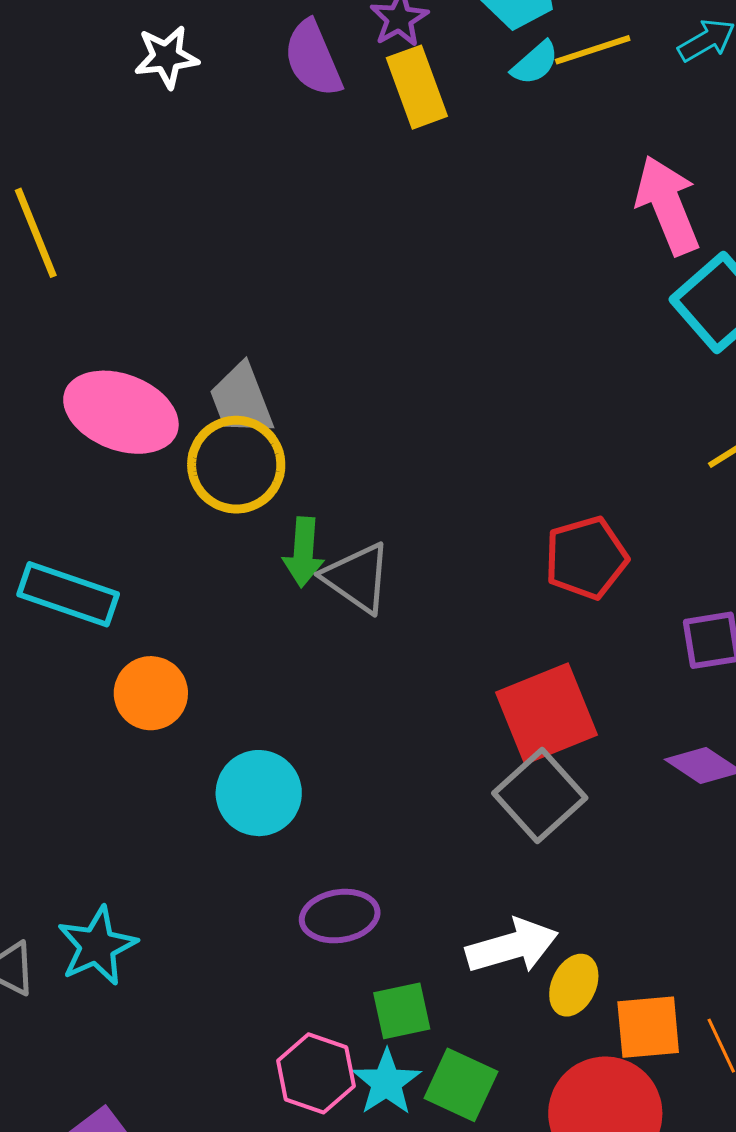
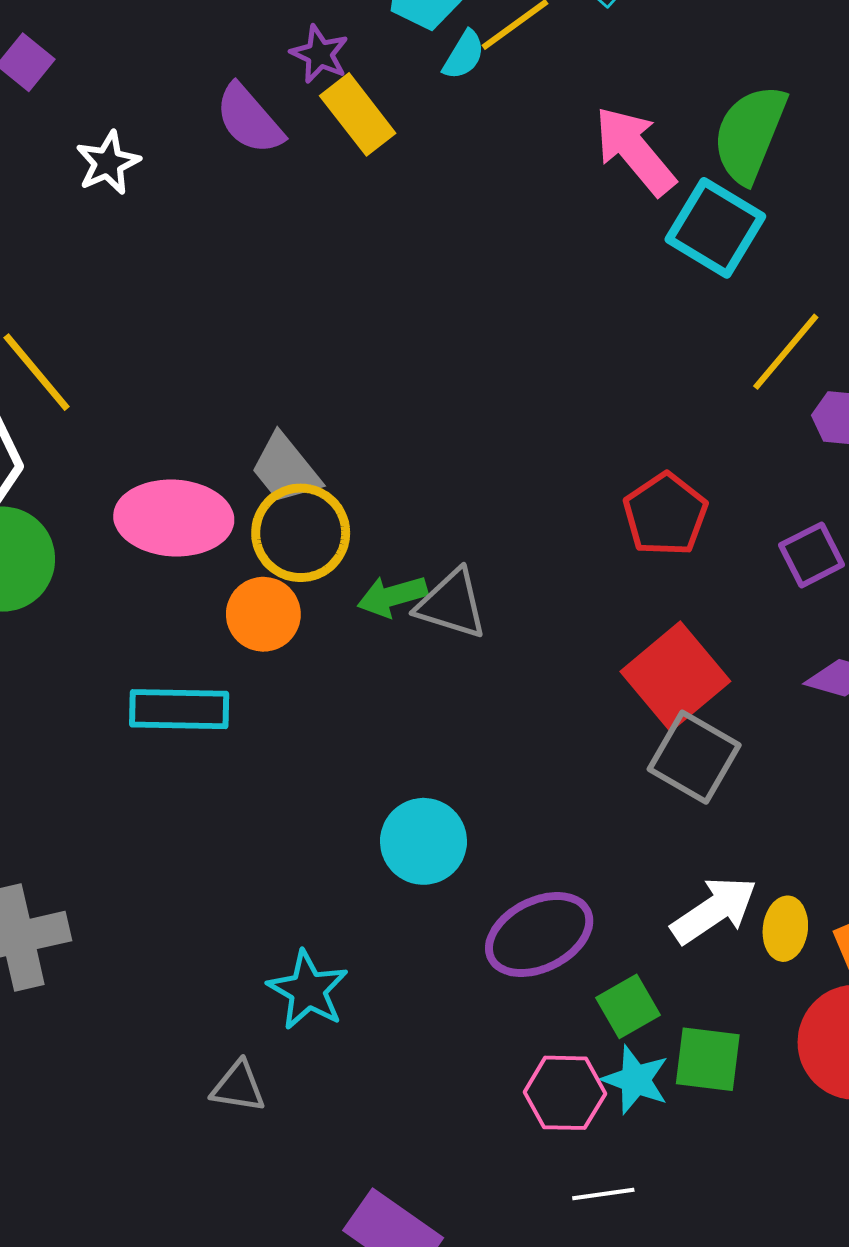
green arrow: (304, 552) -> (392, 596), turned 88
orange circle: (151, 693) -> (263, 614), moved
purple ellipse: (340, 916) -> (539, 935), size x1.4
cyan star: (97, 946) -> (308, 990), moved

